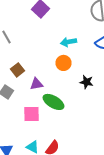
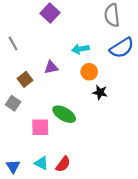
orange circle: (64, 63) -> (89, 72), moved
purple triangle: (36, 84) -> (51, 67), moved

